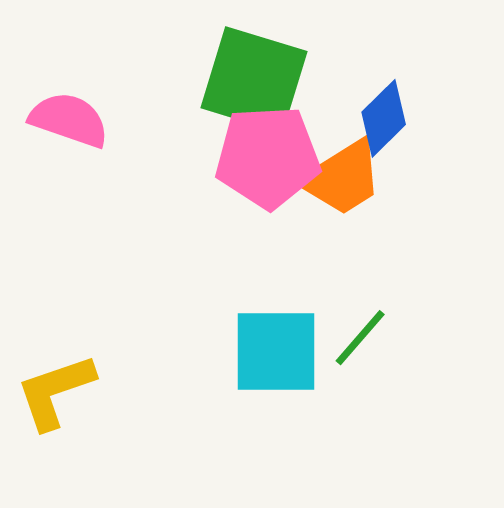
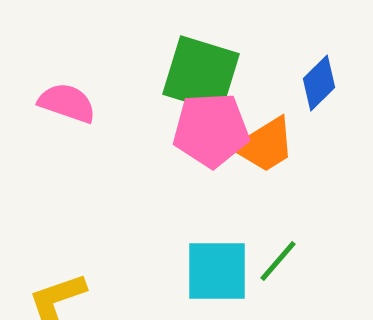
blue diamond: (384, 118) -> (319, 83), moved

